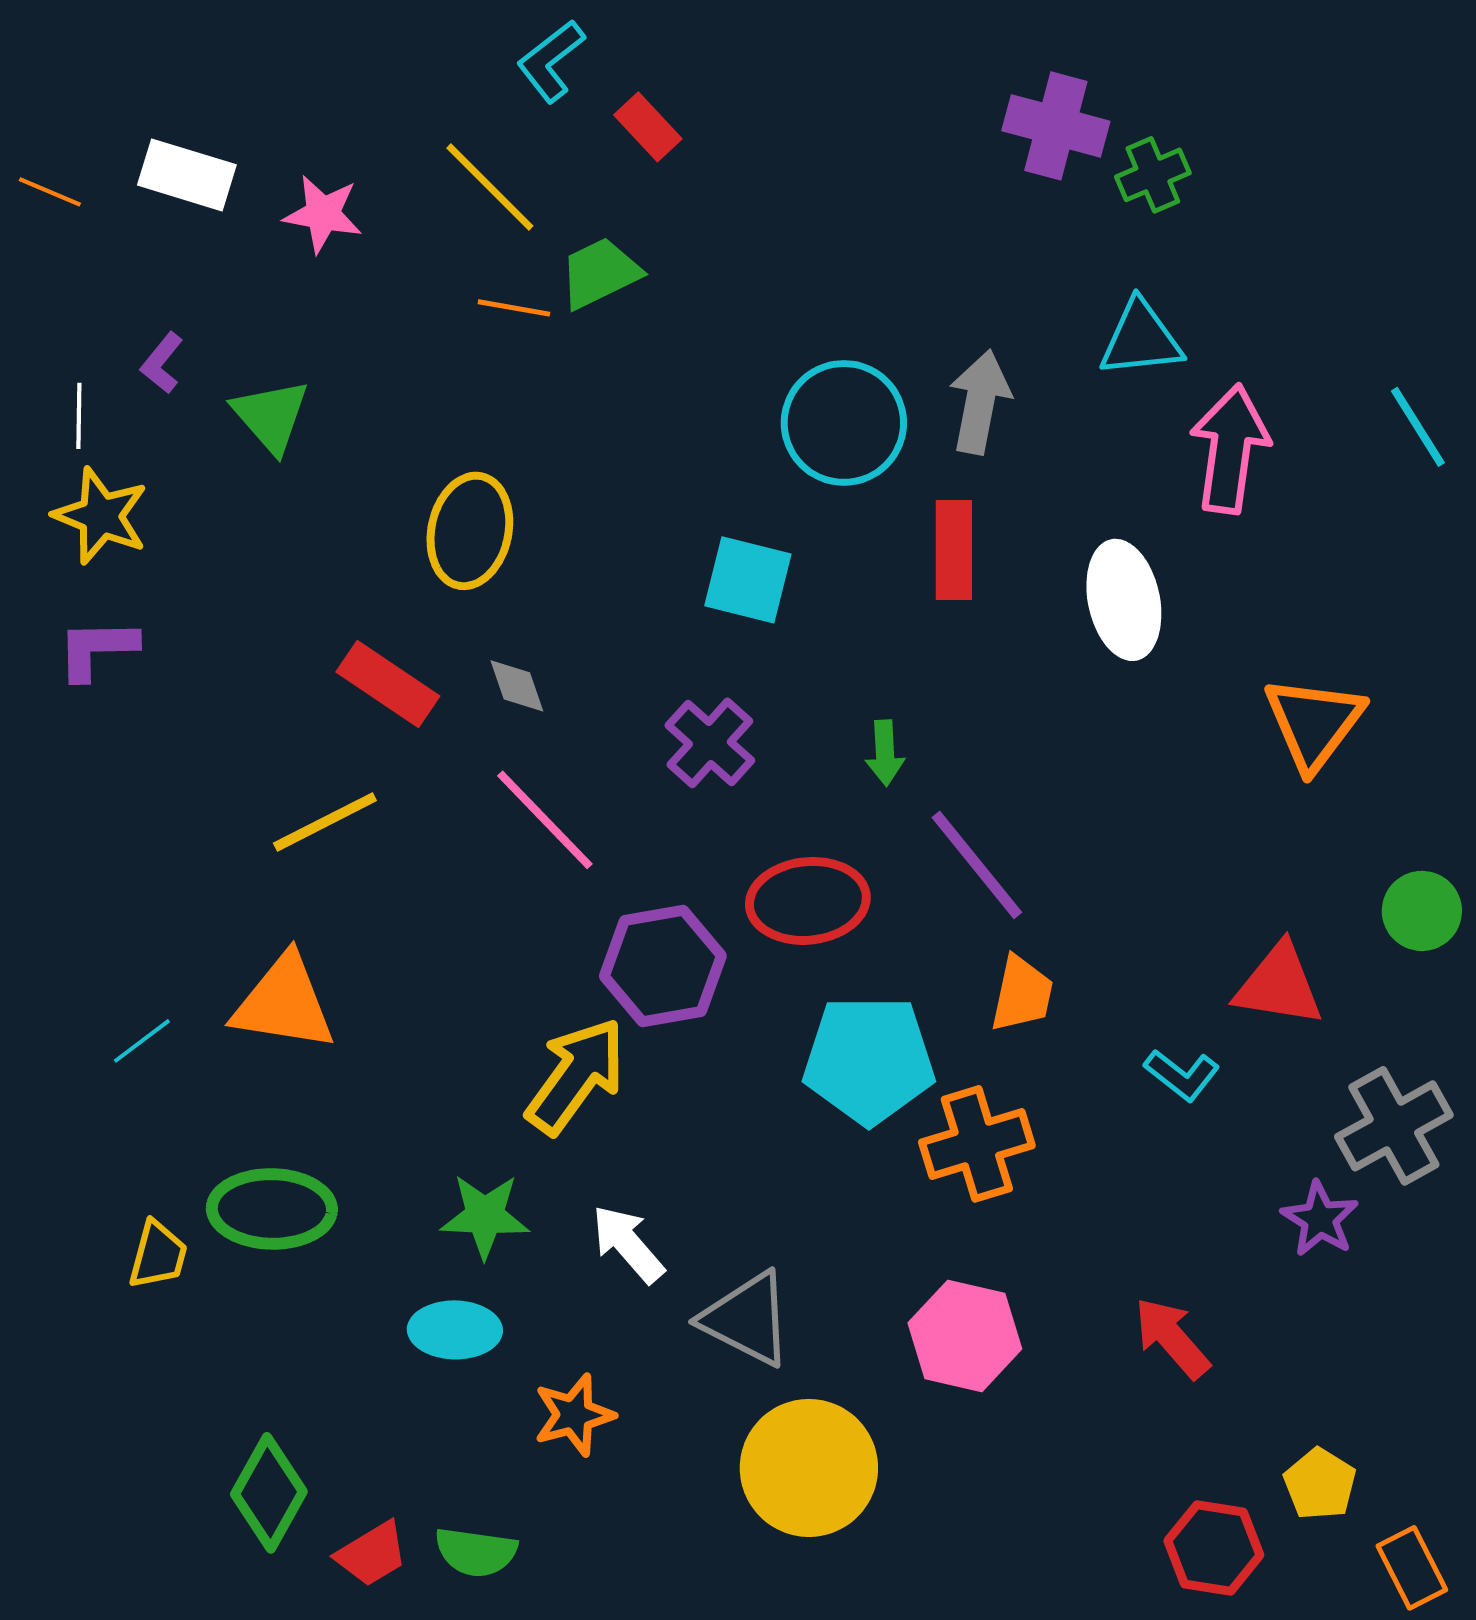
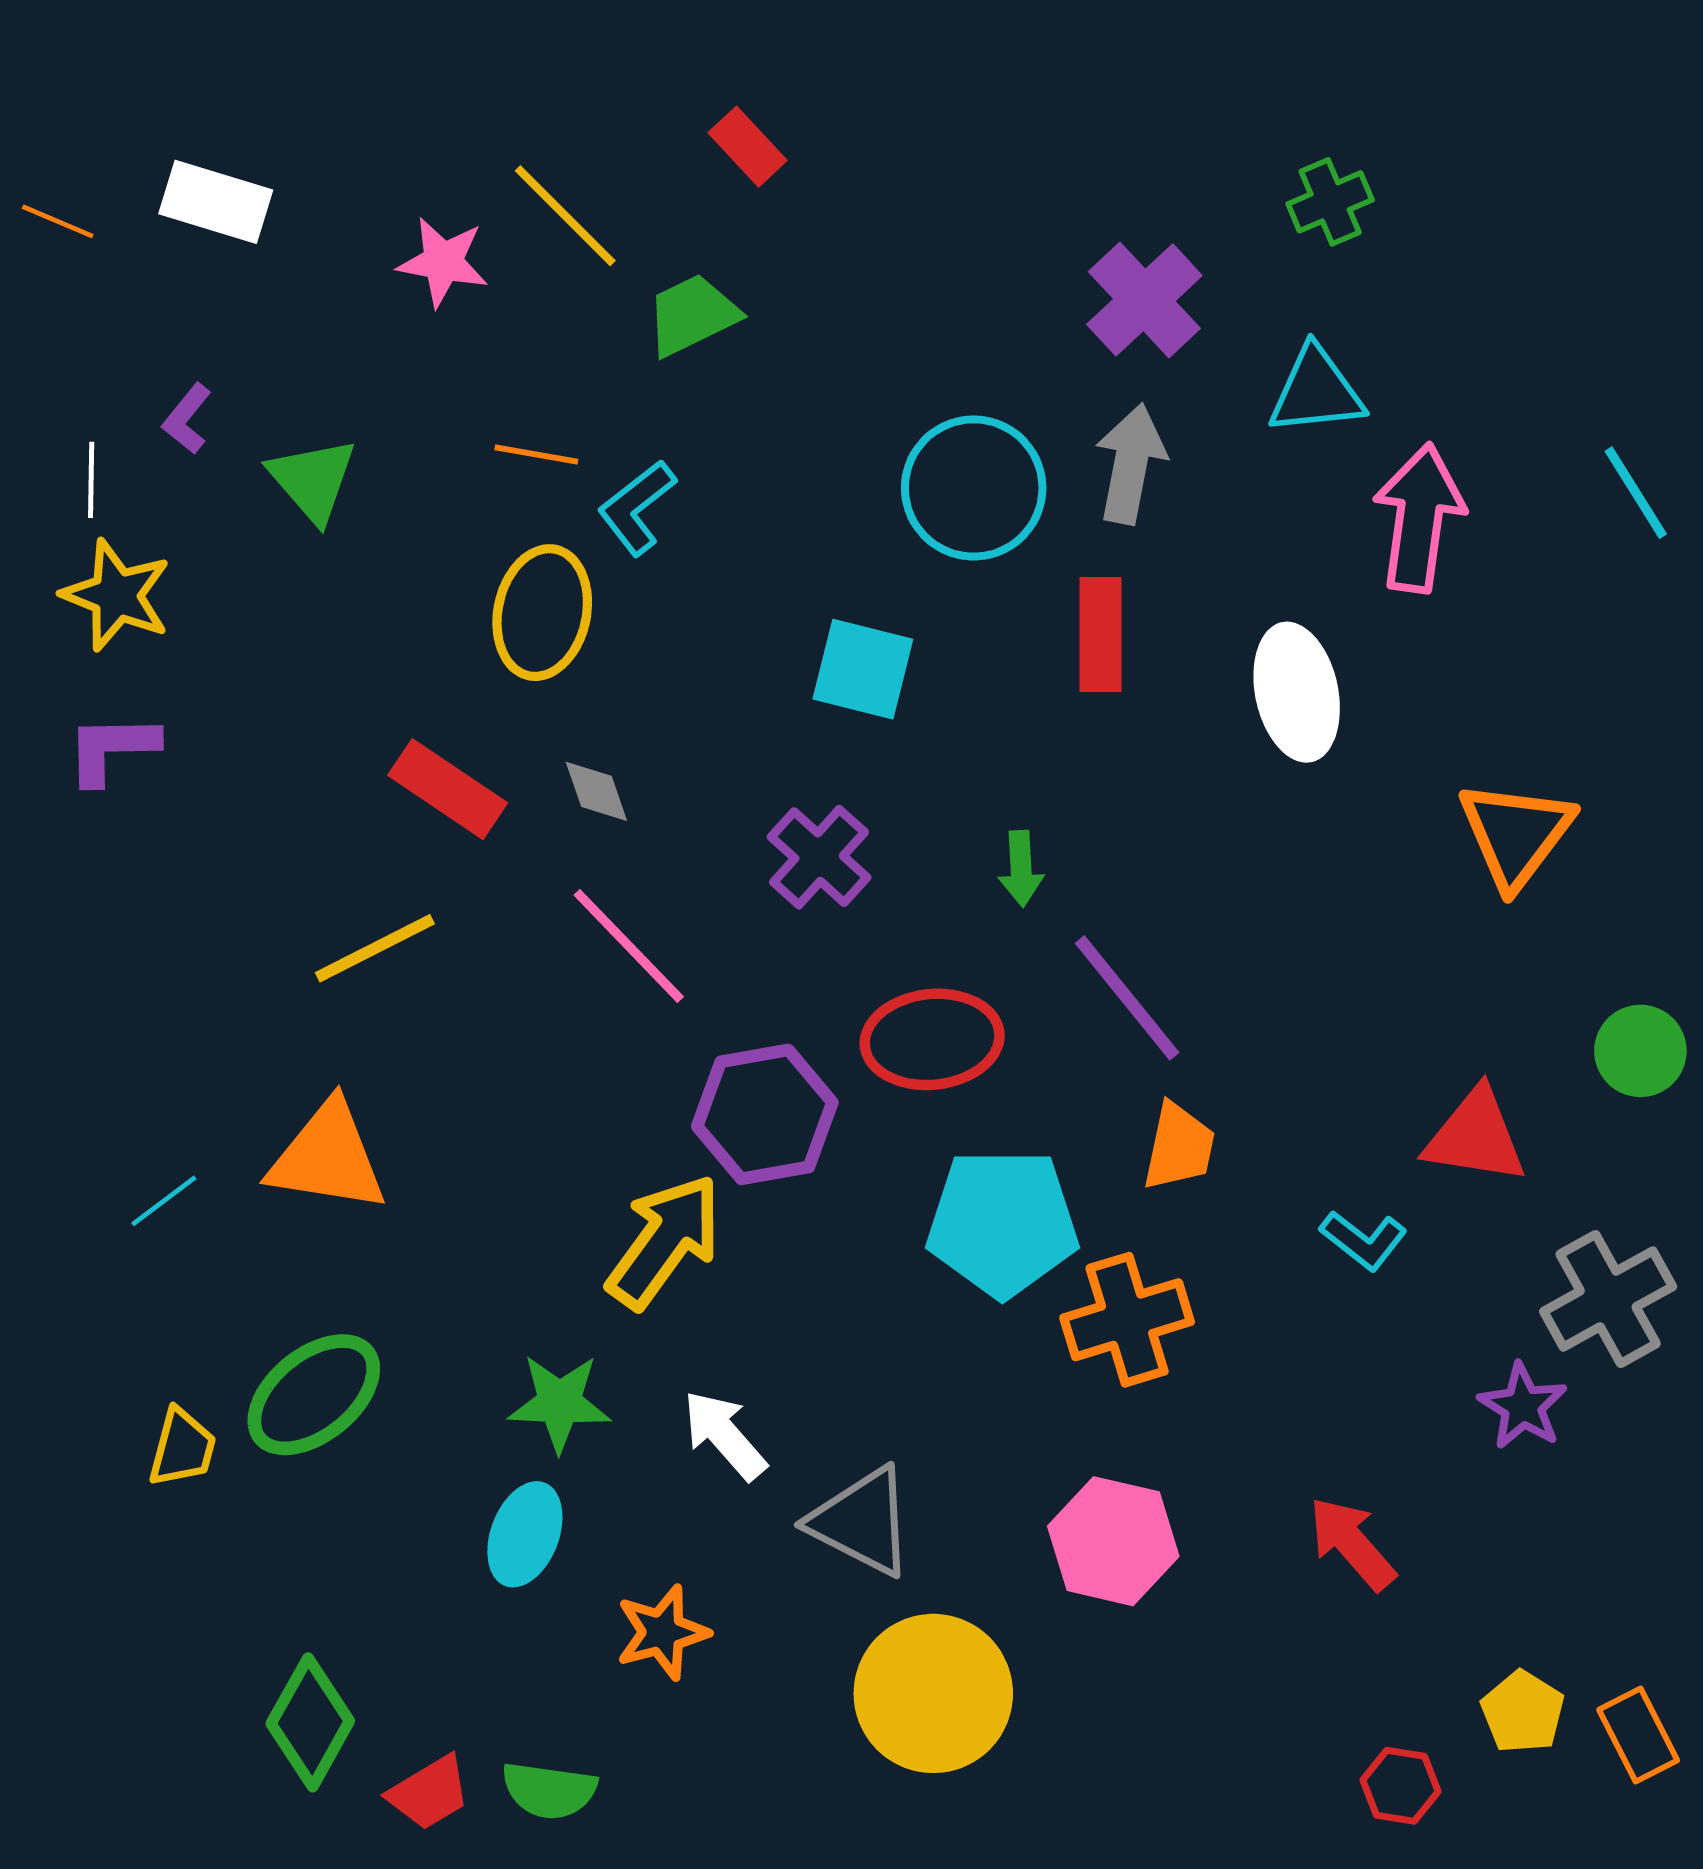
cyan L-shape: (551, 61) -> (637, 508), moved
purple cross: (1056, 126) -> (1144, 300), moved, turned 32
pink star: (323, 214) -> (443, 262), moved
orange line: (514, 308) -> (536, 455), moved
green ellipse: (272, 1209) -> (314, 1395), turned -40
cyan ellipse: (455, 1330) -> (525, 1534), turned -70
red hexagon: (1214, 1548) -> (1400, 1786), size x0.7
orange rectangle: (1412, 1568) -> (1638, 1735), moved

